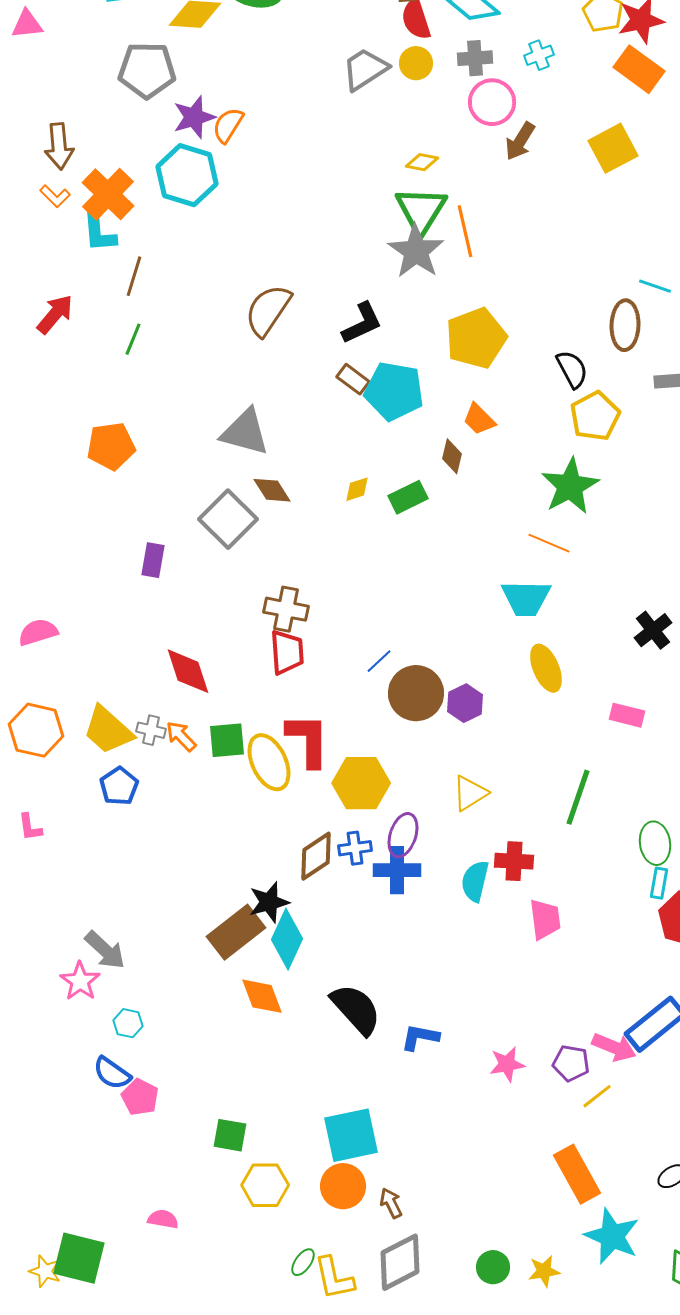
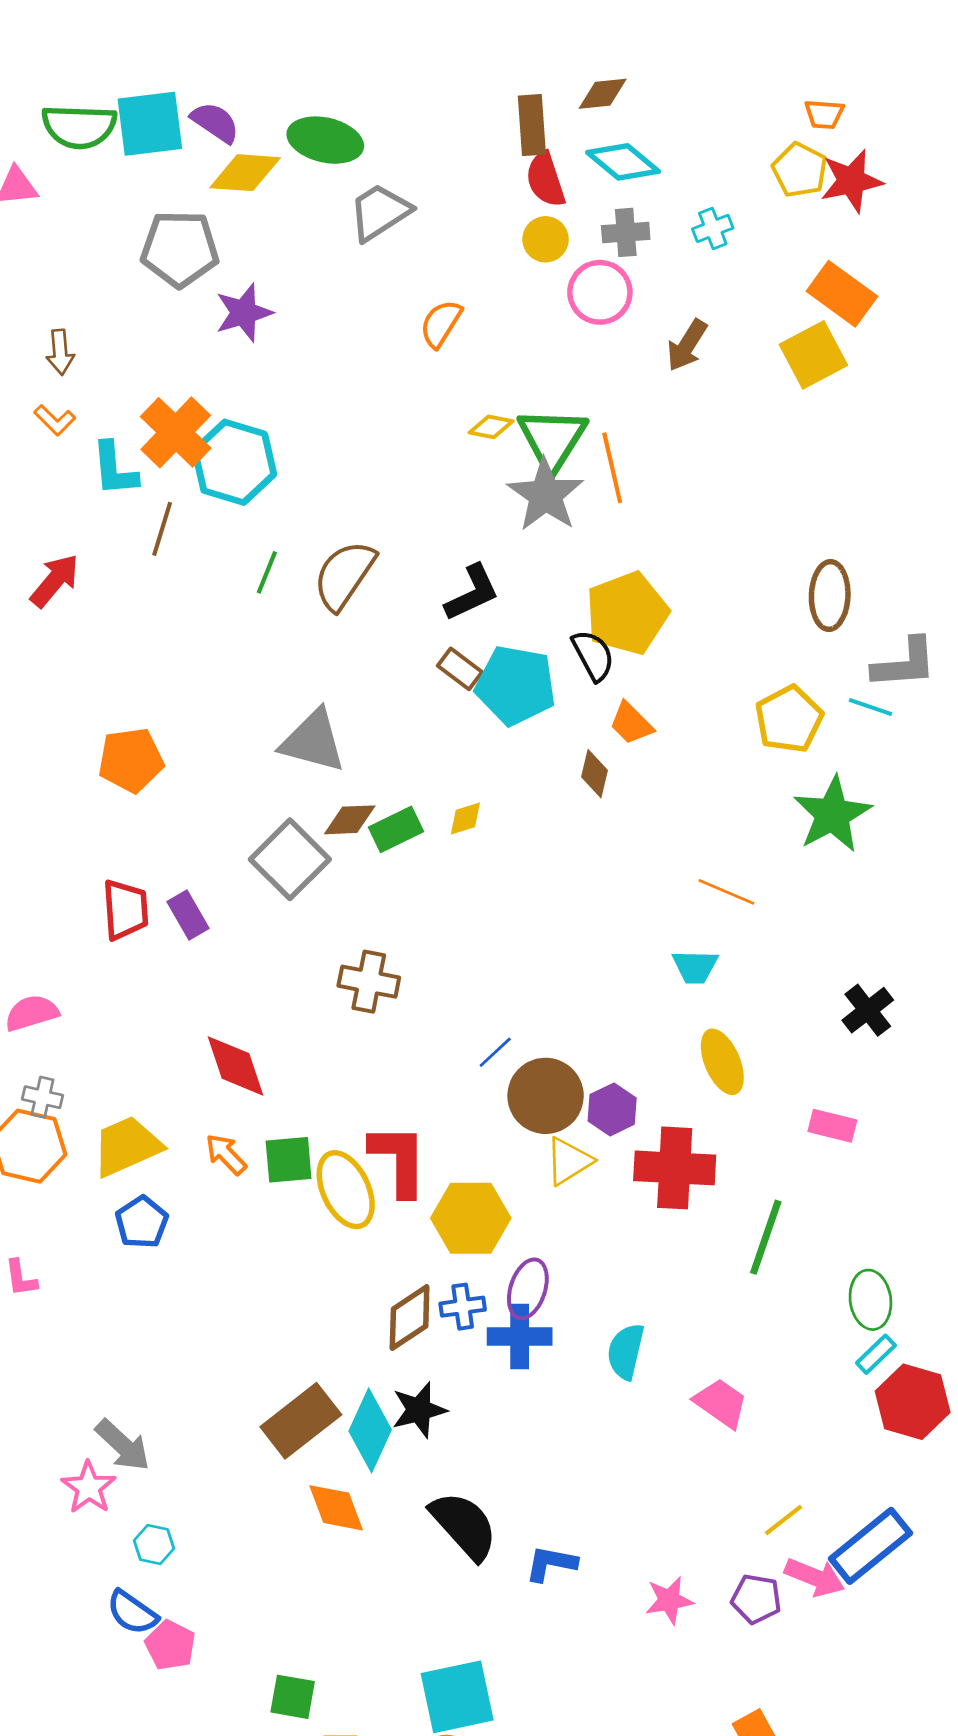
gray trapezoid: (365, 69) -> (380, 212), moved
orange rectangle: (639, 69) -> (842, 294), moved
pink circle: (492, 102) -> (600, 292), moved
orange semicircle: (228, 125) -> (441, 324), moved
brown arrow: (59, 146) -> (60, 352), size x0.7
yellow diamond: (422, 162) -> (491, 427), moved
cyan hexagon: (187, 175) -> (234, 462), moved
orange cross: (108, 194) -> (176, 432), moved
cyan line: (655, 286) -> (870, 707), moved
green line: (133, 339) -> (267, 572), moved
black semicircle: (572, 369) -> (593, 655), moved
green star: (570, 486) -> (832, 814), moved
brown diamond: (272, 490) -> (350, 820), turned -60
green rectangle: (408, 497) -> (396, 829), moved
purple rectangle: (153, 560) -> (188, 915), turned -40
cyan trapezoid: (526, 598) -> (695, 967), size x0.7
red trapezoid: (287, 652) -> (125, 910), moved
yellow trapezoid: (108, 730) -> (127, 1146), turned 114
gray cross: (151, 730) -> (42, 1097), moved
yellow triangle: (470, 793) -> (569, 1161), moved
red cross: (514, 861) -> (675, 1168), moved, size x1.5
cyan rectangle: (659, 883) -> (876, 1354), turned 36
black star: (269, 902) -> (419, 1410), moved
pink trapezoid: (545, 919) -> (721, 1403), turned -48
yellow line: (597, 1096) -> (783, 1520), moved

